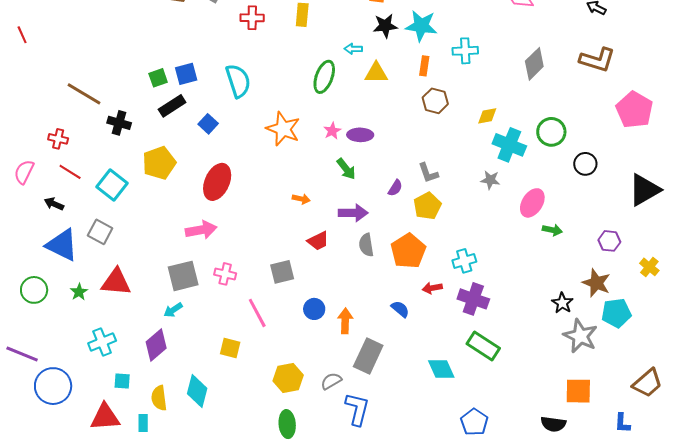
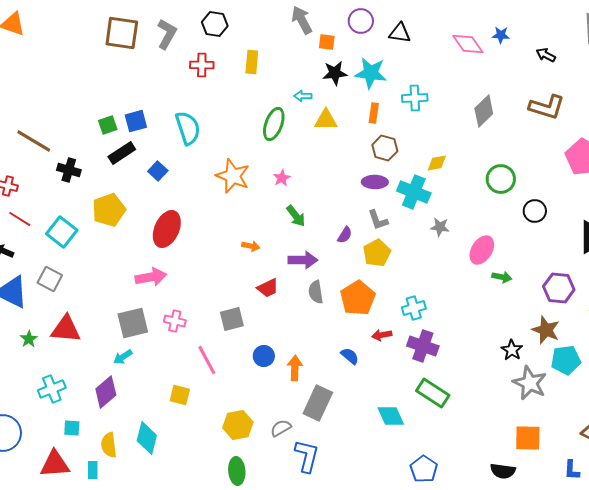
purple ellipse: (360, 135) -> (375, 182), moved
cyan cross: (509, 145) -> (414, 192), moved
purple hexagon: (609, 241) -> (559, 288), size x1.4

